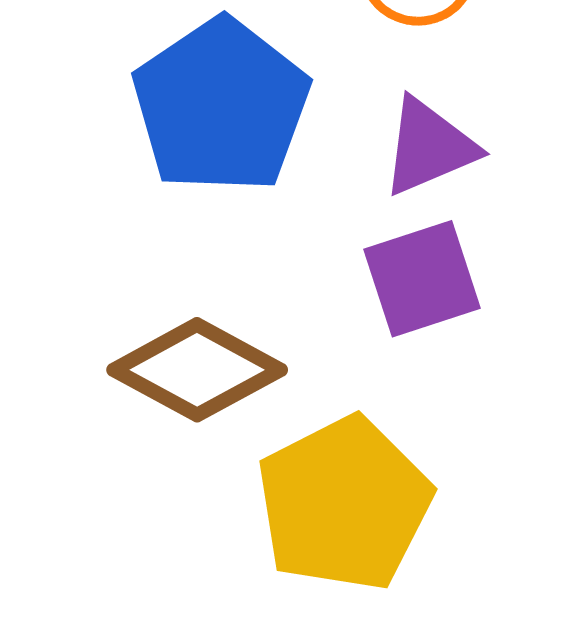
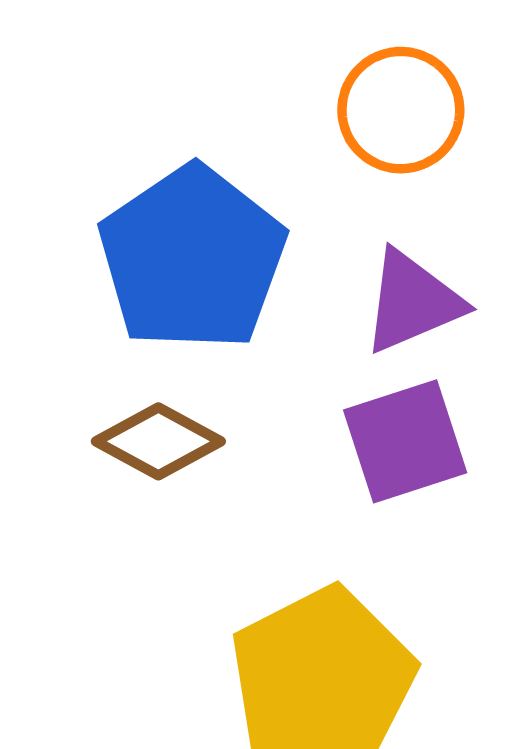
brown diamond: (197, 370) -> (158, 441), moved, size x0.7

